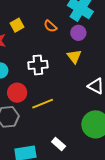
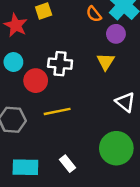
orange semicircle: (50, 26) -> (94, 14), moved
red circle: (17, 93) -> (36, 81), moved

